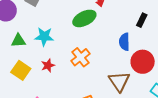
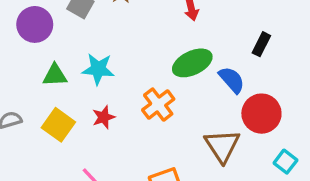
green ellipse: (84, 18) -> (192, 63), moved
blue semicircle: (124, 42) -> (232, 80), turned 138

